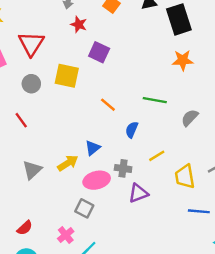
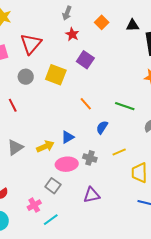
purple triangle: (138, 193) -> (92, 195), moved

